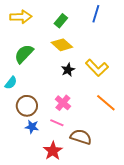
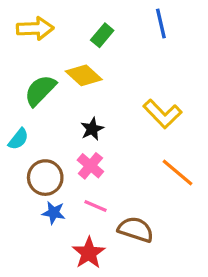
blue line: (96, 14) -> (161, 23), turned -30
yellow diamond: (62, 45) -> (84, 75), moved
black star: (68, 70) -> (92, 129), moved
pink cross: (63, 103) -> (90, 166), moved

